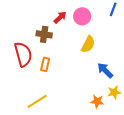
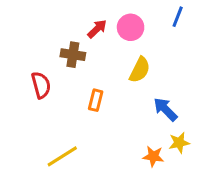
red semicircle: (23, 54) -> (41, 85), size x0.7
orange rectangle: (45, 64) -> (96, 100), moved

